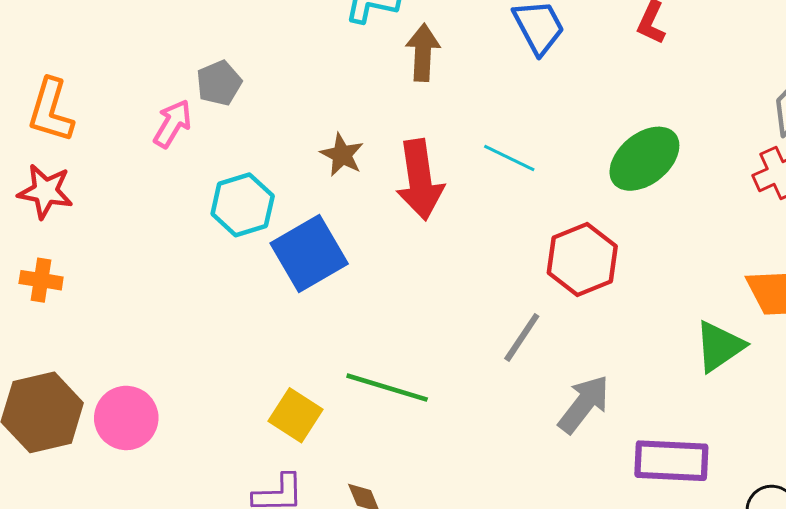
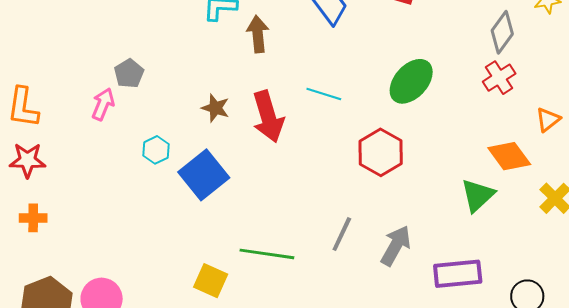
cyan hexagon: (243, 205) -> (156, 150), size x0.7
gray line: (522, 337) -> (342, 234), moved

